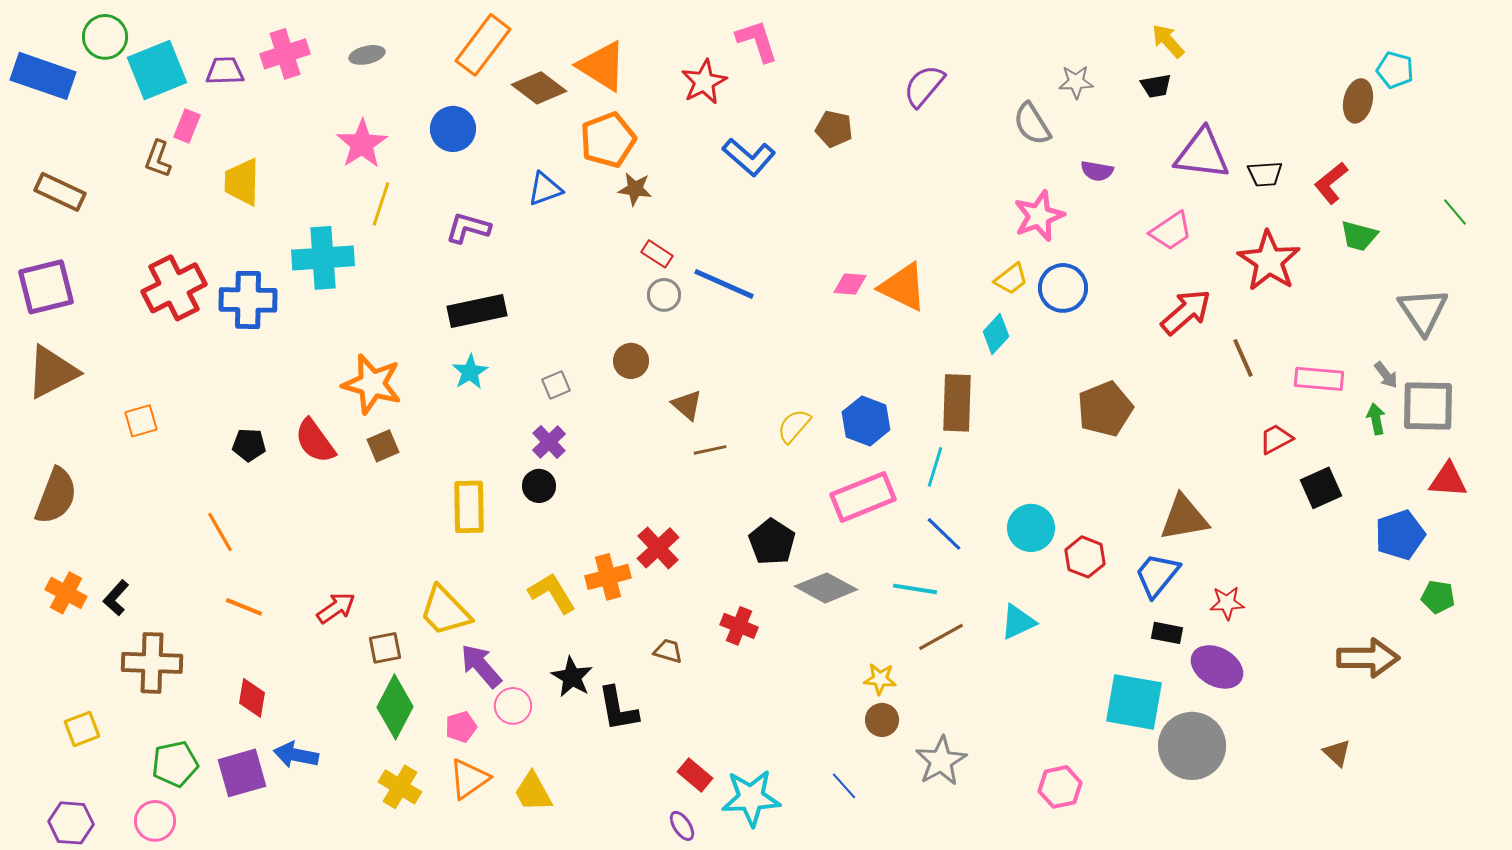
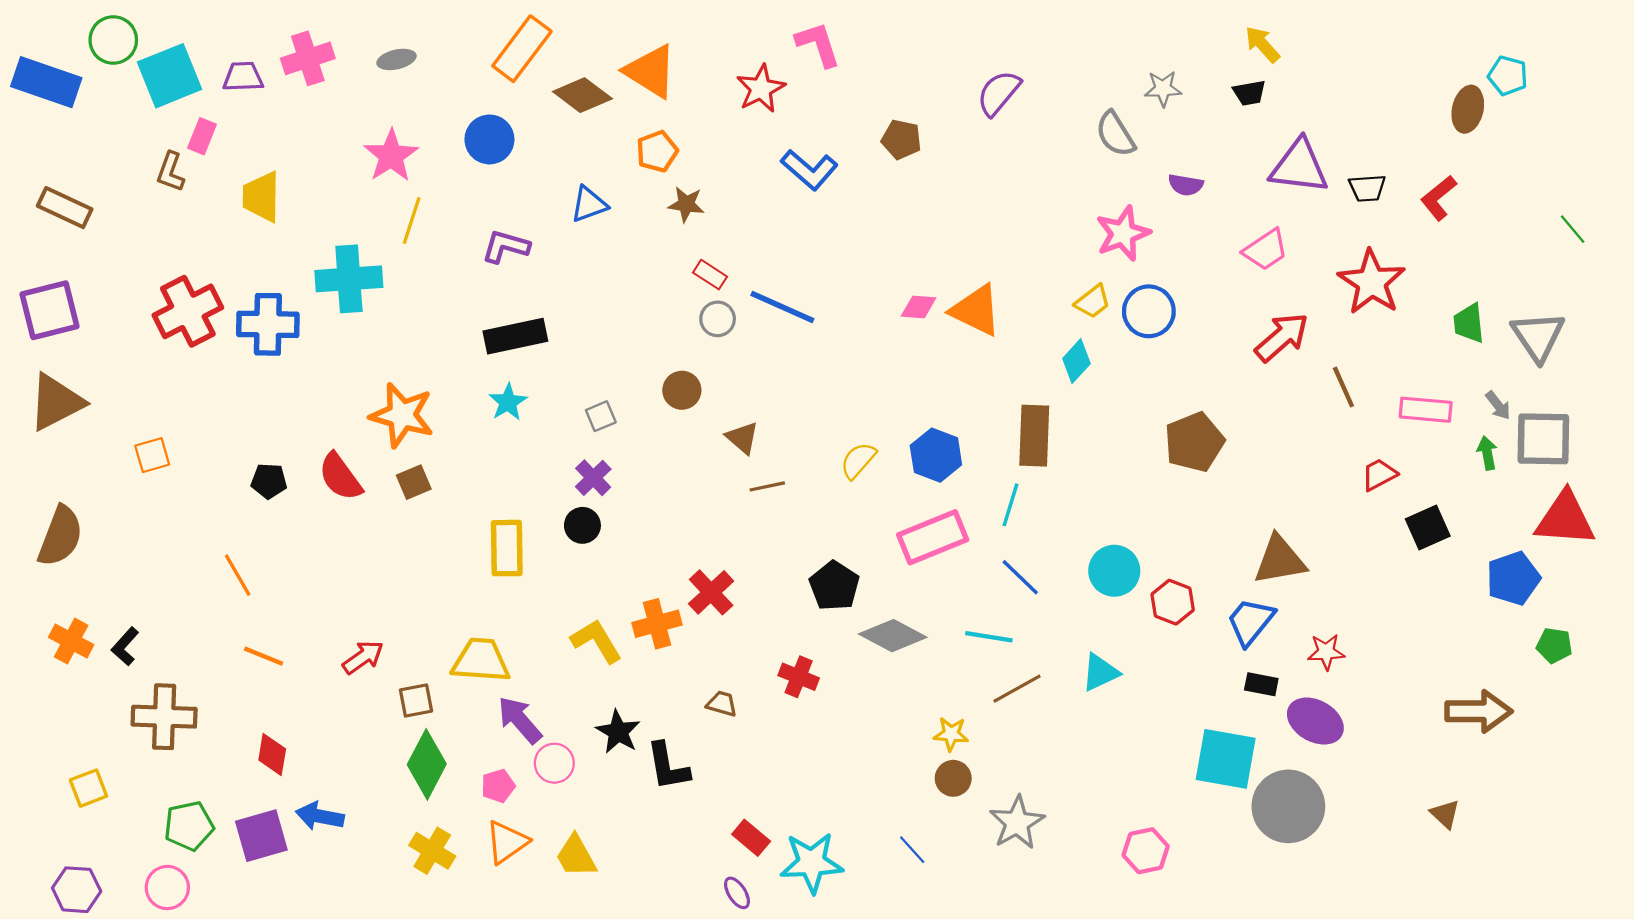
orange pentagon: (608, 140) -> (657, 151), size x0.7
green trapezoid: (1359, 236) -> (1469, 323), moved, turned 69
red triangle: (1448, 480) -> (1565, 519), size x1.5
yellow trapezoid: (445, 611) -> (481, 660), turned 138

